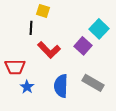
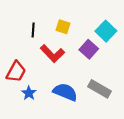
yellow square: (43, 11) -> (63, 27), moved
red trapezoid: (15, 67) -> (16, 72), turned -60
blue semicircle: (61, 86) -> (65, 92), turned 110

